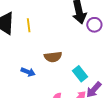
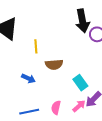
yellow line: (29, 25) -> (36, 46), moved

